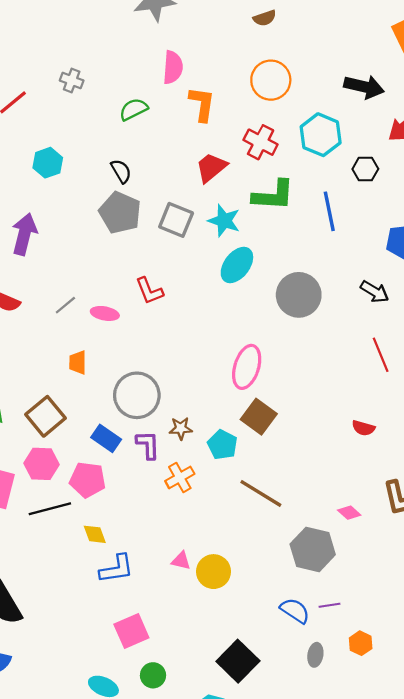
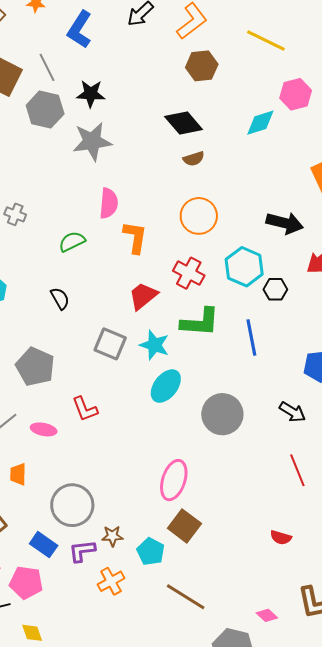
black hexagon: (365, 169) -> (275, 289), moved
gray pentagon: (120, 213) -> (35, 367), moved
purple L-shape: (148, 445) -> (82, 551), turned -96

